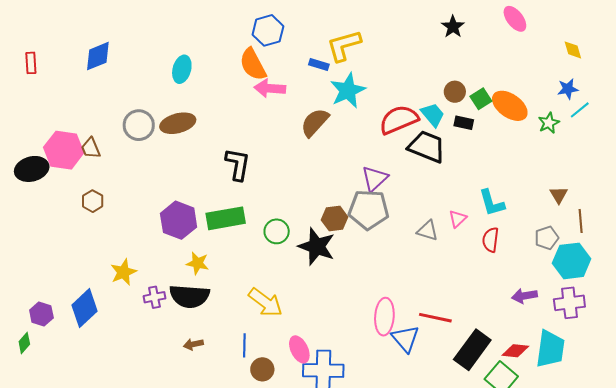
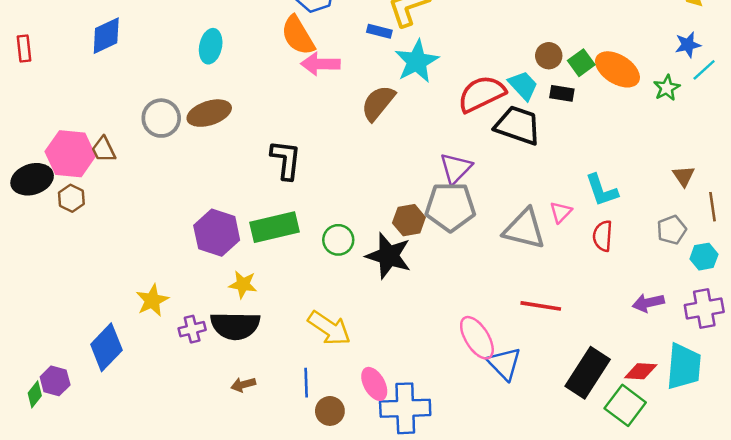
brown hexagon: (93, 201) -> (71, 198), moved
gray triangle: (428, 231) -> (524, 229), size x1.6
cyan hexagon: (572, 261) -> (704, 257), size x0.6
purple hexagon: (41, 314) -> (55, 381), moved
pink ellipse: (384, 317) -> (477, 338), turned -33
red line: (435, 318) -> (541, 306), moved

